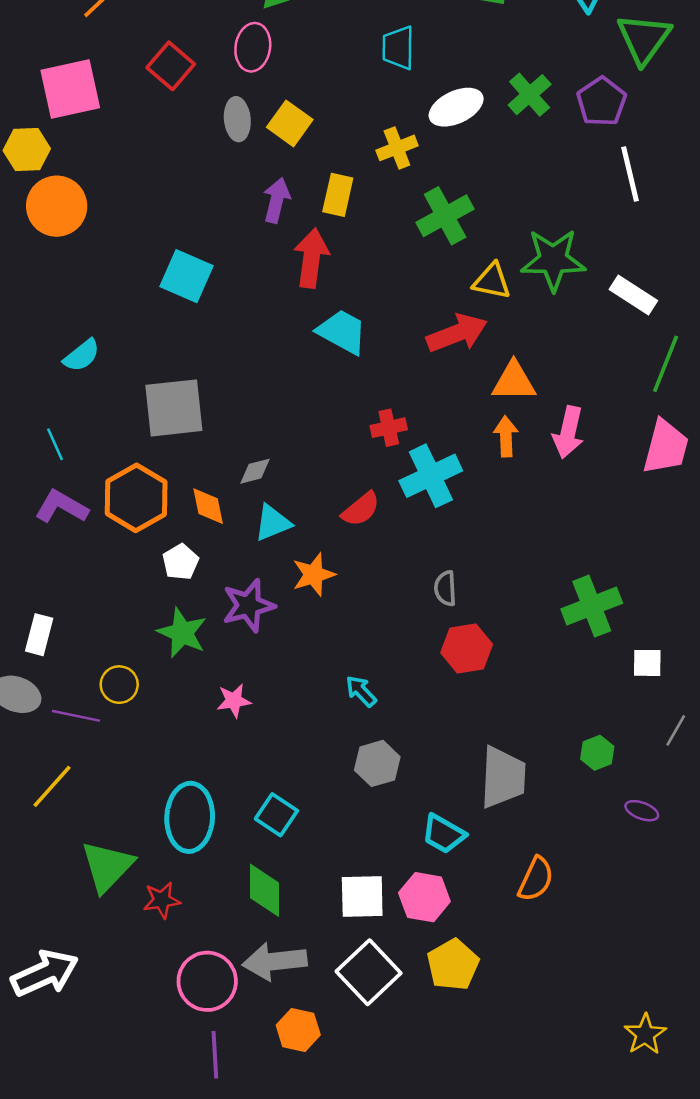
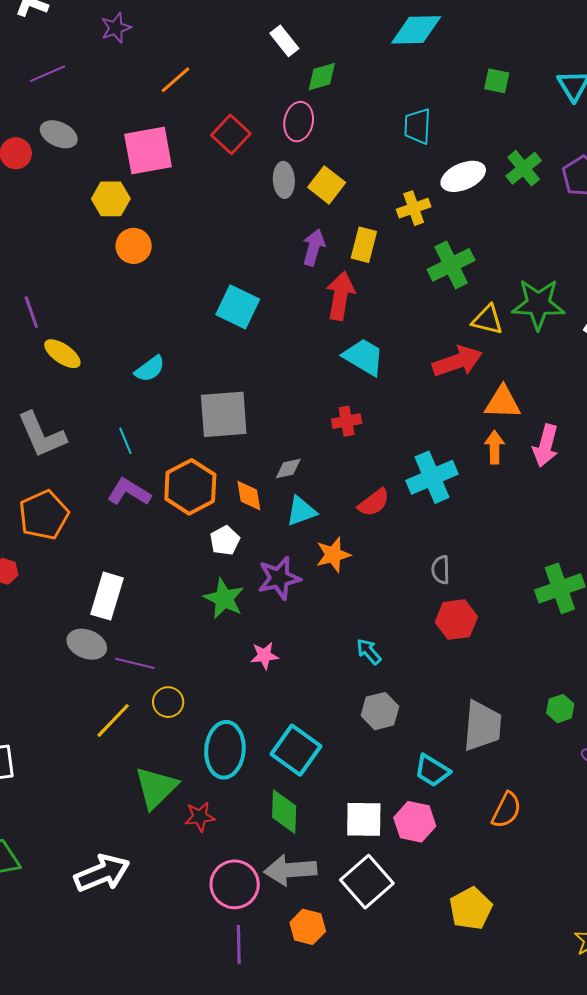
orange circle: (57, 206) -> (134, 246), size x0.7
red cross: (389, 428) -> (347, 421), moved
white rectangle: (39, 635) -> (107, 596), size x1.4
yellow circle: (119, 685) -> (168, 702), moved
cyan square: (276, 815) -> (296, 750), size x1.4
yellow pentagon: (453, 965) -> (471, 909), moved

